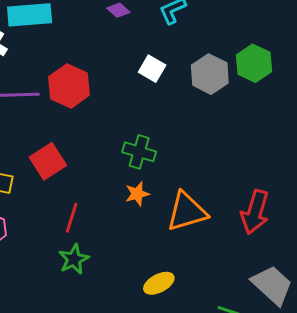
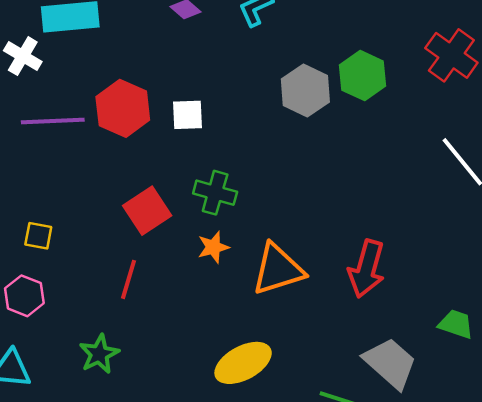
white square: (152, 69) -> (187, 115), moved, turned -32
red square: (48, 161) -> (147, 211), moved
green star: (74, 259) -> (99, 354), moved
yellow ellipse: (159, 283) -> (243, 363), size x1.4

